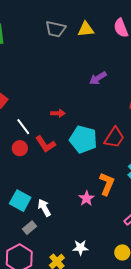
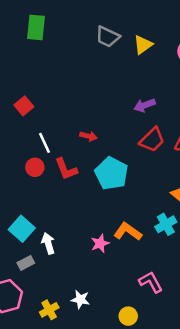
yellow triangle: (86, 29) -> (143, 45), turned -42
red trapezoid: (114, 138) -> (152, 140), moved
orange L-shape: (107, 184) -> (128, 232), turned -90

